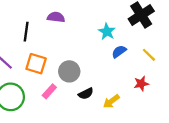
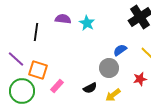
cyan star: (107, 32) -> (87, 23), moved
orange square: (36, 64) -> (38, 70), moved
gray circle: (69, 71) -> (109, 68), moved

